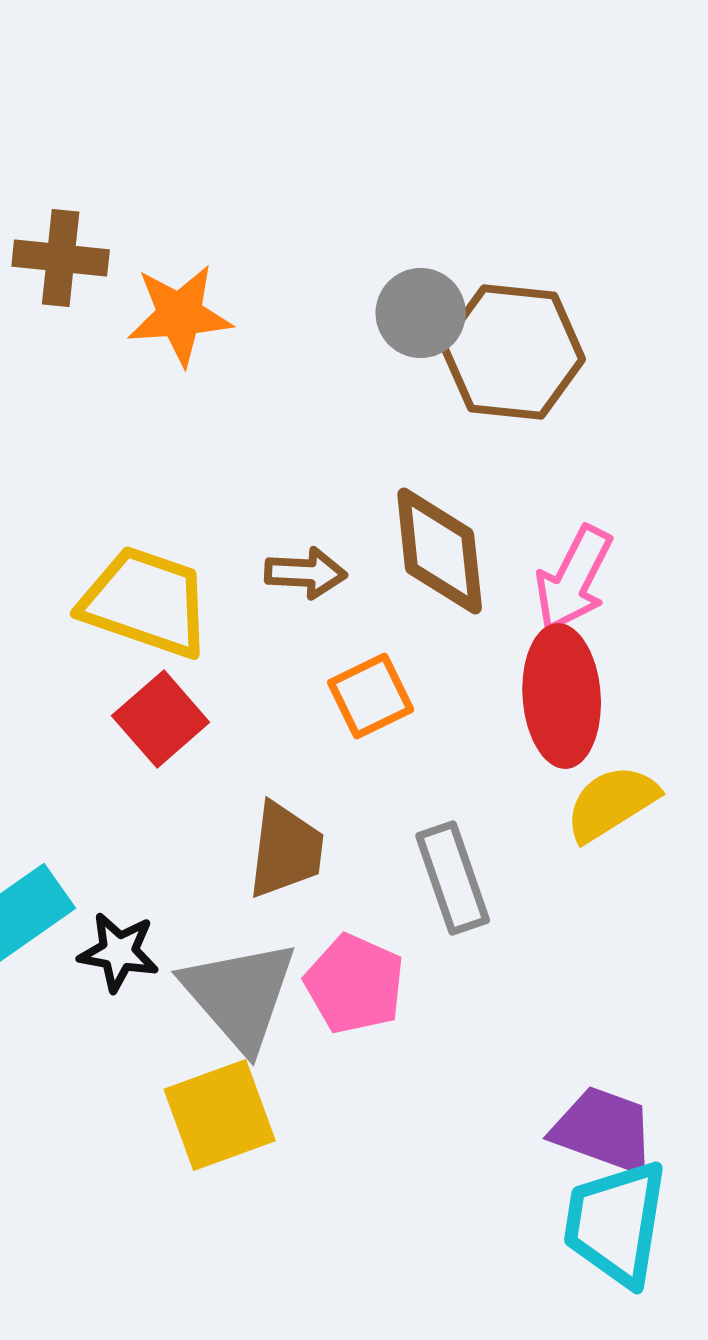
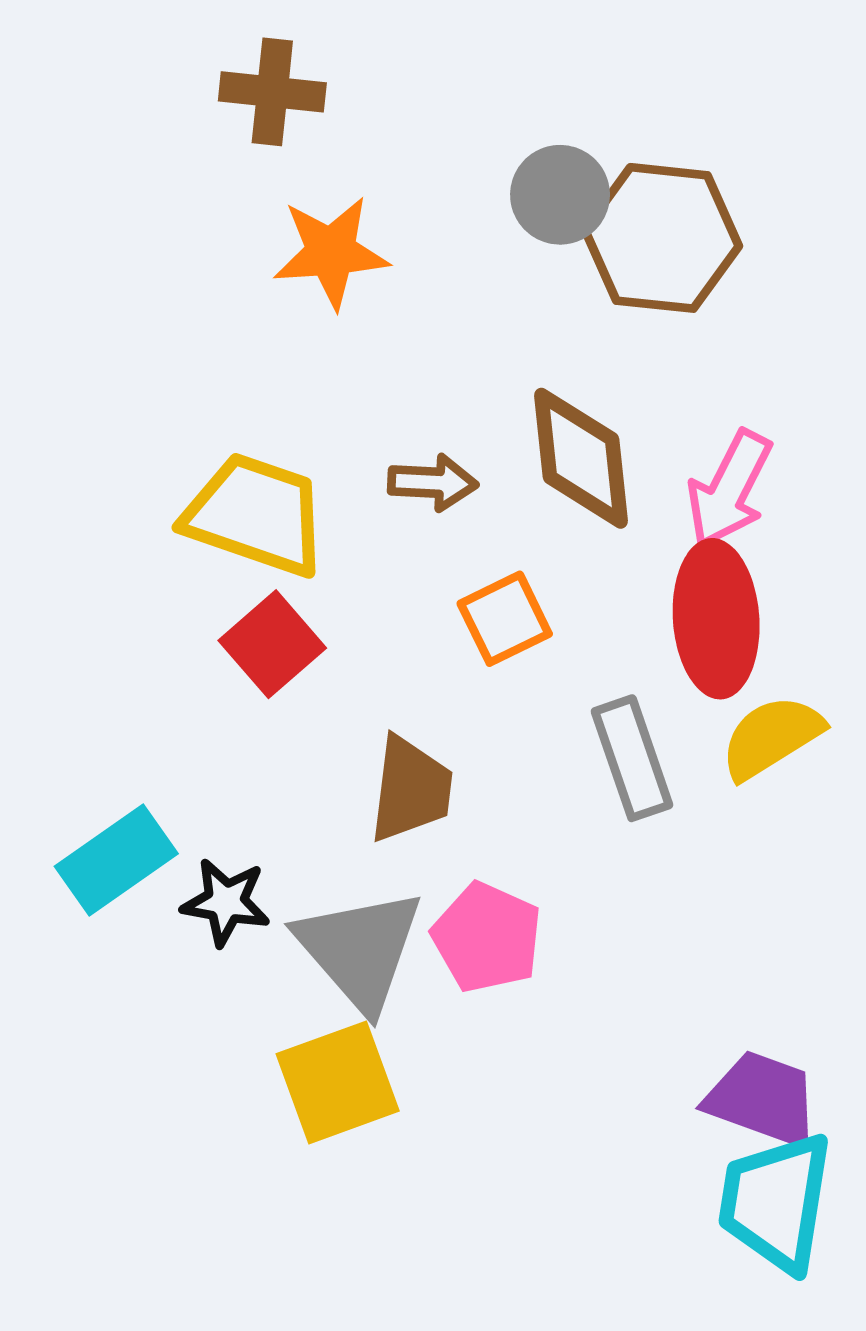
brown cross: (61, 258) -> (272, 92), moved
orange star: (180, 315) -> (331, 252), moved
gray rectangle: (453, 878) -> (632, 758), moved

